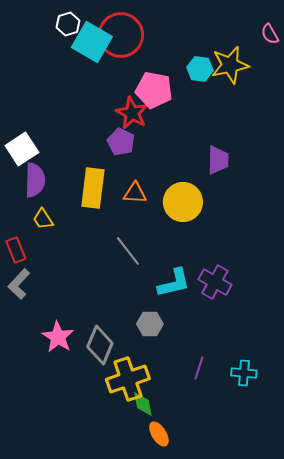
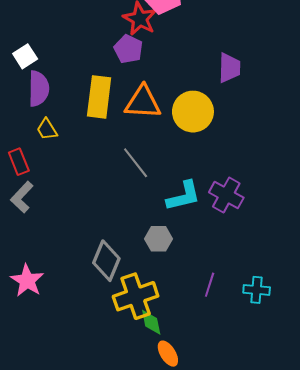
white square: (22, 149) -> (25, 56), size x0.7
orange triangle: (135, 193) -> (143, 102), size x1.5
pink star: (58, 337) -> (27, 281), moved

